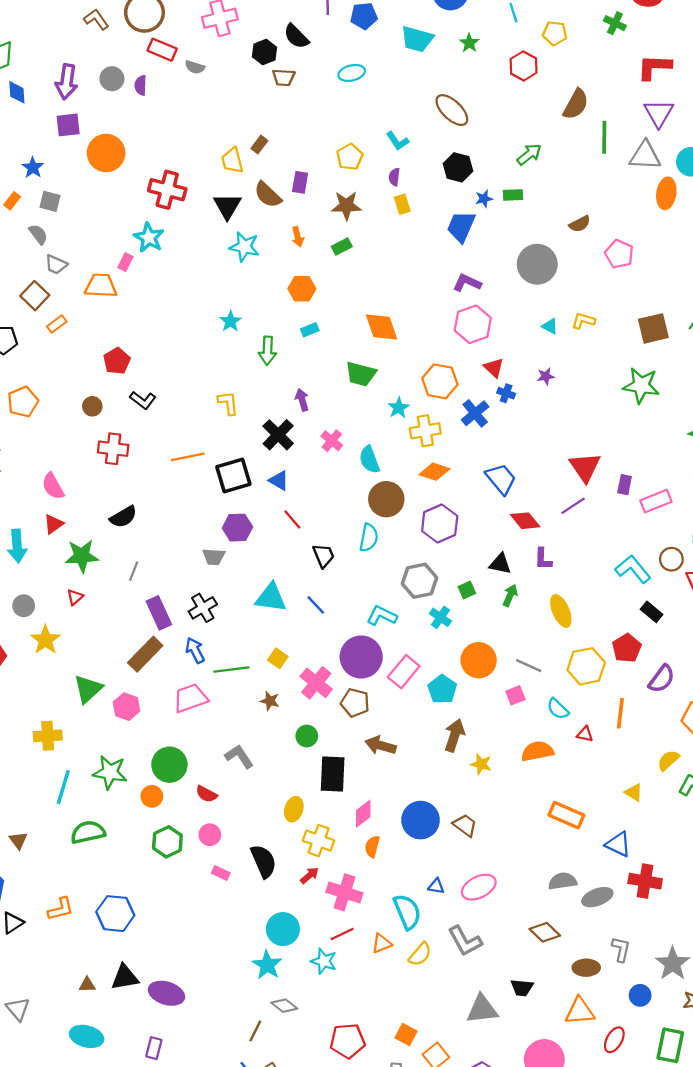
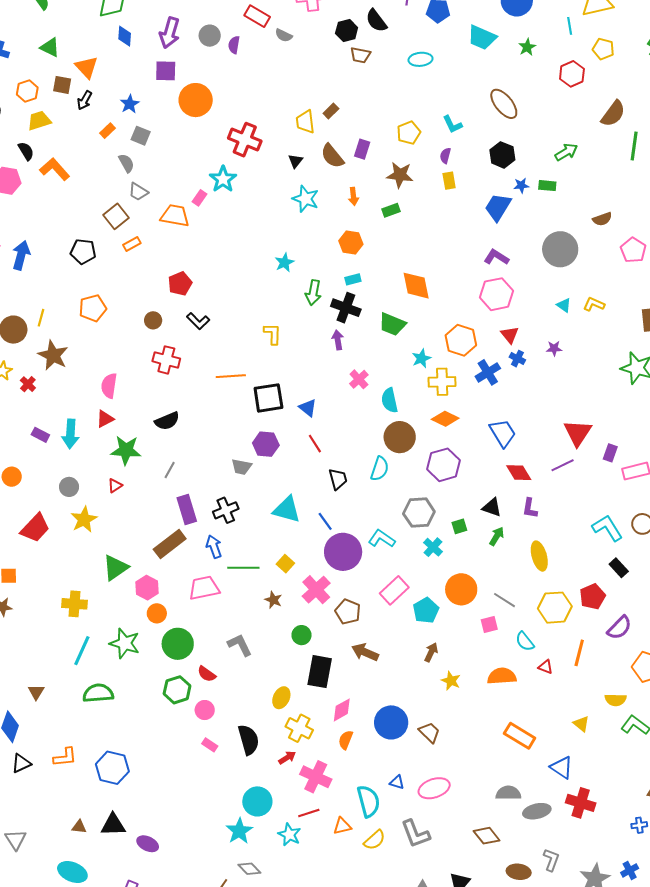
black triangle: (227, 206) -> (295, 161), size x0.6
black cross: (278, 435) -> (346, 308), moved, turned -32
pink semicircle: (53, 486) -> (109, 386), turned 30
purple circle: (361, 657) -> (343, 552), moved
brown arrow: (454, 735) -> (431, 652), size x0.7
yellow semicircle: (668, 760) -> (616, 700), turned -145
orange circle: (152, 796) -> (157, 613), moved
green hexagon: (167, 842) -> (177, 690), moved
purple ellipse: (166, 993) -> (148, 844), size x0.7

